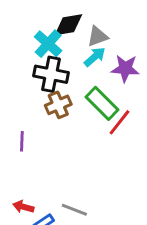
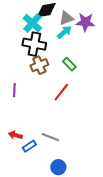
purple star: (125, 68) -> (85, 22), moved
green rectangle: (102, 103) -> (69, 64), size x0.6
red line: (119, 122) -> (61, 92), moved

